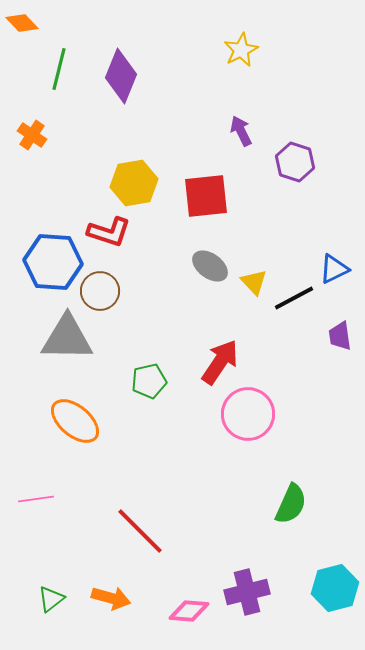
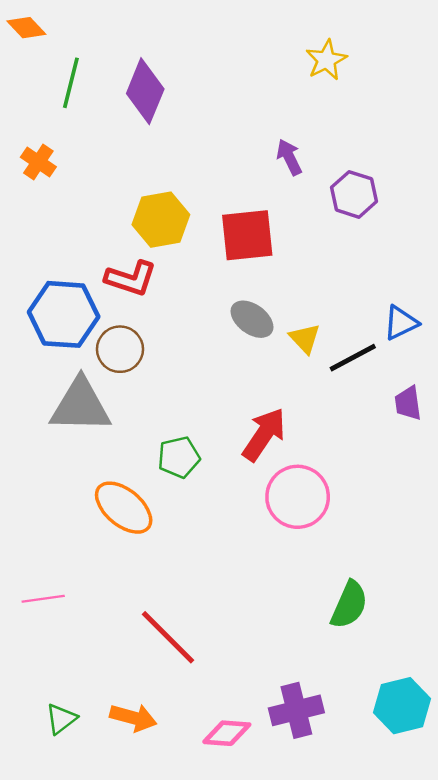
yellow star: (241, 50) -> (326, 60), moved
orange ellipse: (75, 421) -> (124, 508), moved

